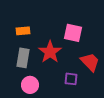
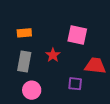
red star: (50, 52) -> (53, 55), size x0.6
red trapezoid: (90, 62) -> (95, 66), turned -40

